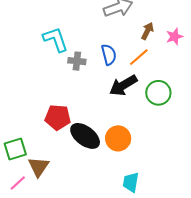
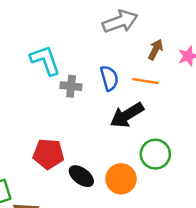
orange line: (139, 57) -> (145, 81), turned 50
green circle: (158, 93) -> (155, 154), moved
black ellipse: (85, 136) -> (81, 176), size x0.7

